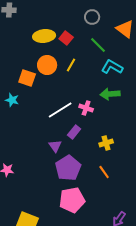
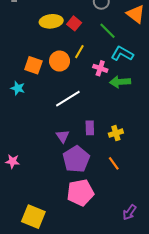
orange circle: (47, 65) -> (60, 61), moved
pink cross: (86, 108) -> (100, 68), moved
purple rectangle: (74, 132) -> (90, 128), moved, turned -40

